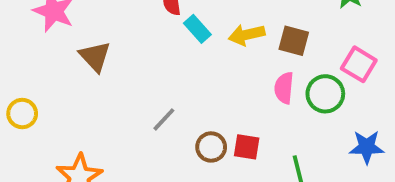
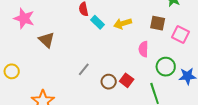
brown square: (294, 41) -> (158, 23), moved
green circle: (325, 94) -> (166, 67), moved
red square: (247, 147) -> (127, 80), turned 32

